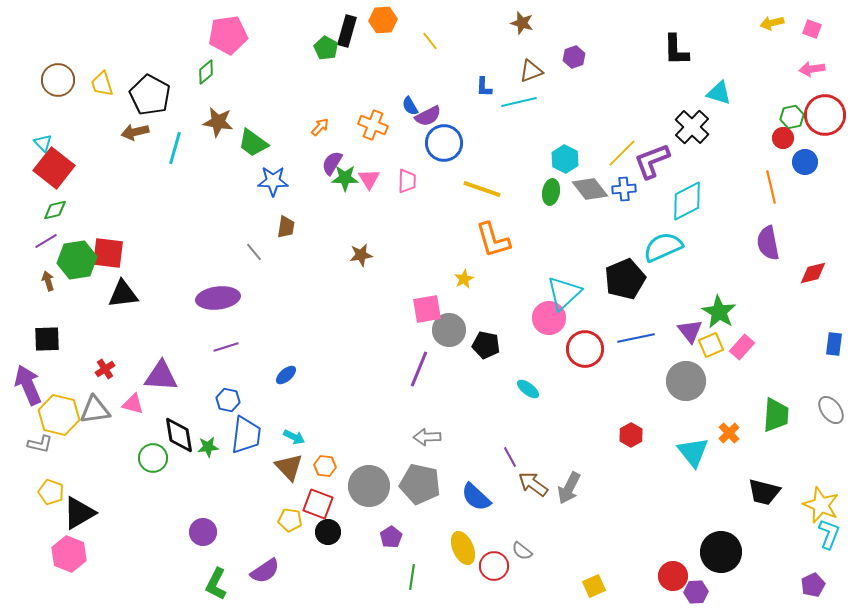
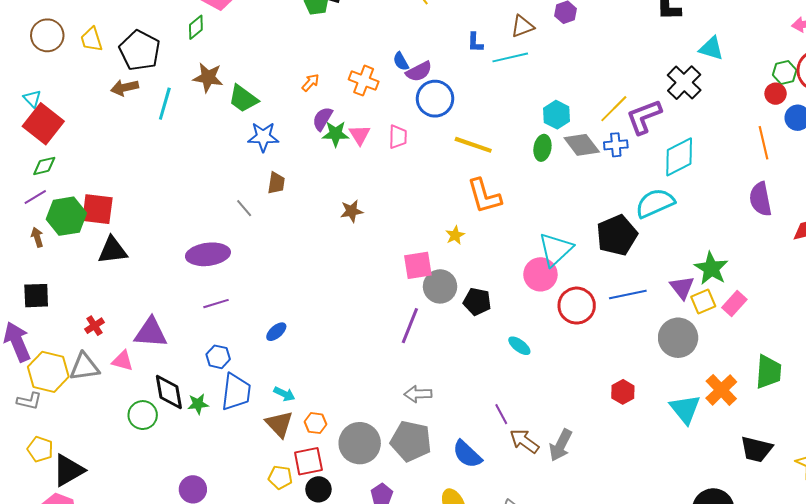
orange cross: (729, 433) -> (721, 390), size x1.5
red square: (318, 504) -> (308, 461), turned -32

